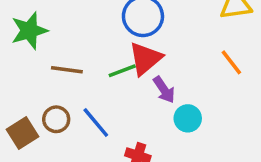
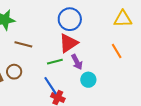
green line: (122, 71) -> (55, 62), moved
blue line: (96, 123) -> (50, 86), moved

